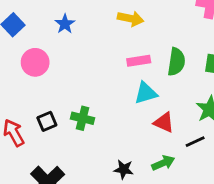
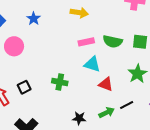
green semicircle: (176, 62) -> (113, 41), turned 96
cyan triangle: (146, 93) -> (92, 64), turned 36
green cross: (83, 118) -> (60, 82), moved
black line: (195, 142) -> (127, 105), moved

